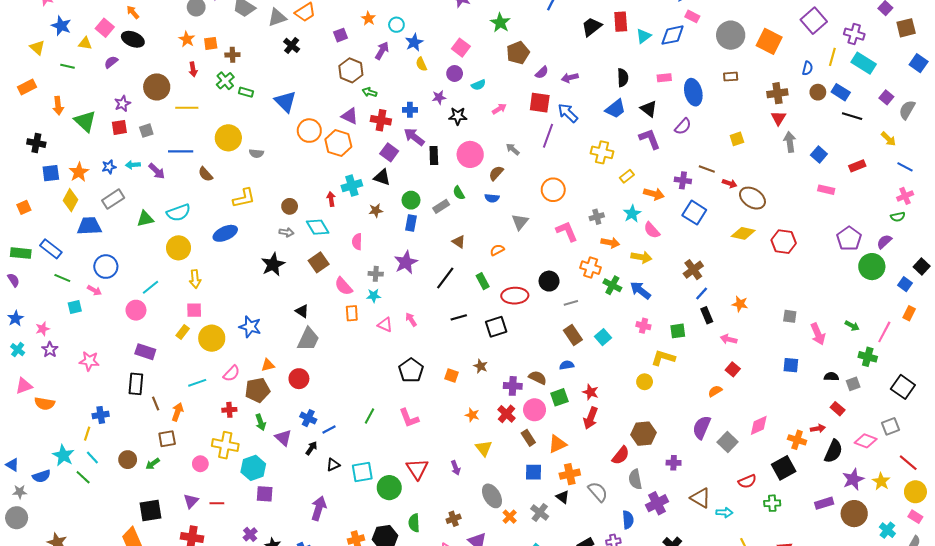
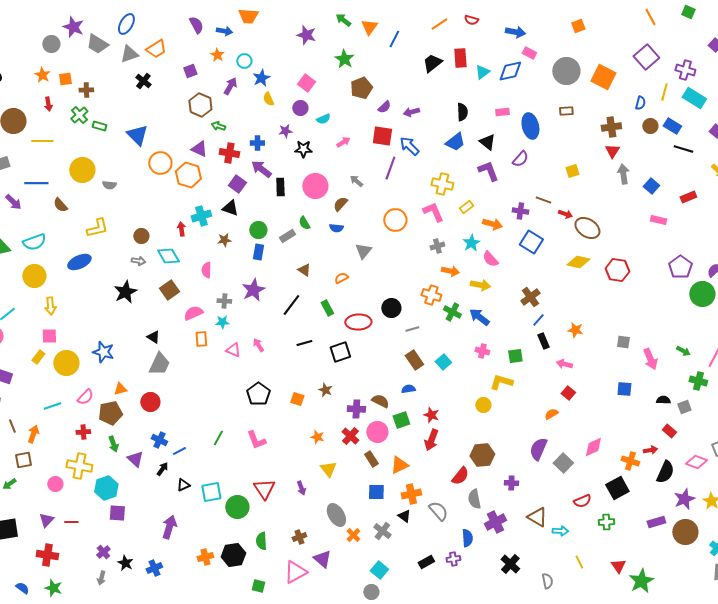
pink L-shape: (567, 231) -> (433, 212), moved
pink semicircle: (344, 286) -> (193, 313), turned 108

